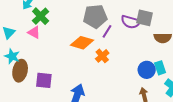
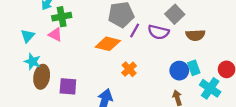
green cross: (41, 16) -> (62, 17), turned 36
gray square: (144, 18) -> (175, 14), turned 36
purple semicircle: (131, 22) -> (158, 32), moved
orange cross: (102, 56) -> (129, 69), moved

